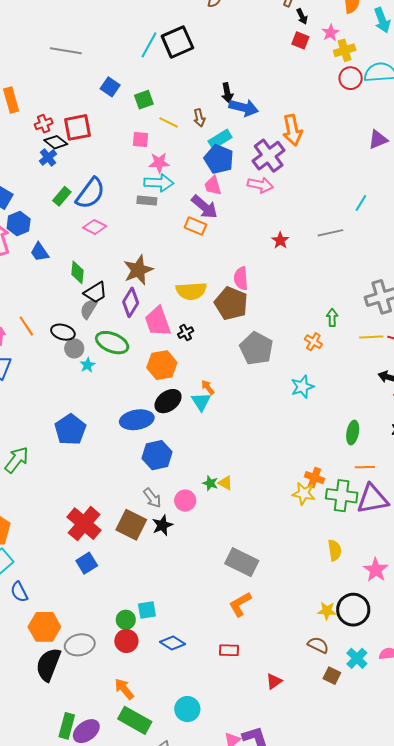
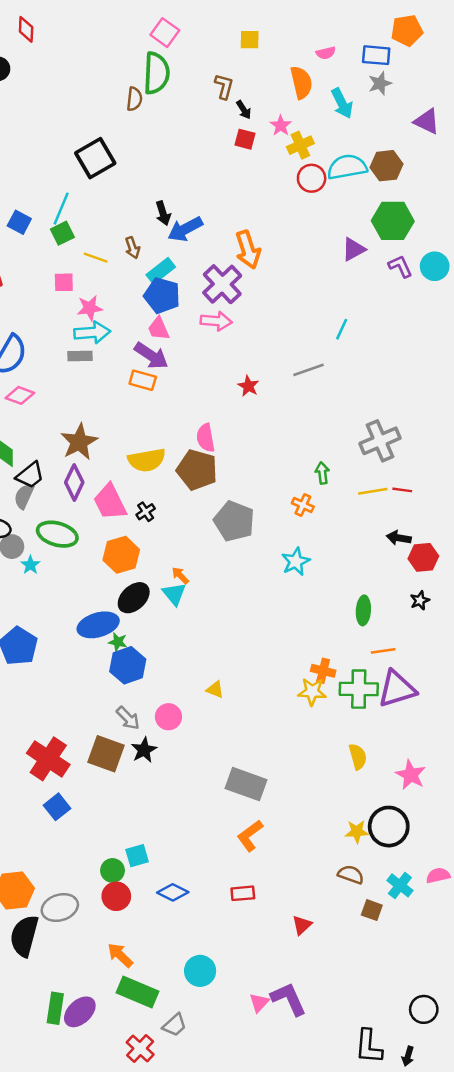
cyan line: (149, 45) -> (61, 209), moved
blue arrow: (244, 108) -> (185, 229), turned 144
green star: (210, 483) -> (118, 642), moved

